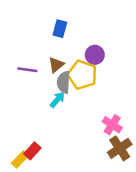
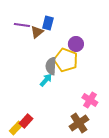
brown triangle: (56, 65) -> (37, 32), moved
purple line: (27, 70) -> (22, 25), moved
brown cross: (120, 148) -> (79, 123), moved

